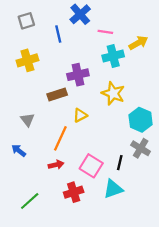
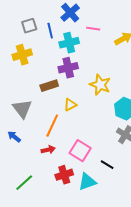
gray square: (26, 21) -> (29, 26), moved
cyan cross: (113, 56) -> (69, 43), moved
gray triangle: (27, 120) -> (22, 109), size x1.5
black line: (120, 163) -> (107, 165), moved, turned -72
cyan triangle: (113, 189) -> (87, 182), moved

